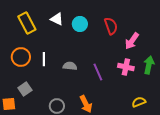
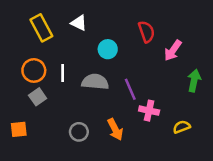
cyan circle: (80, 24) -> (108, 49), moved
gray semicircle: (70, 66) -> (95, 82), size x1.5
pink cross: (126, 67) -> (149, 111), moved
gray square: (25, 89) -> (38, 97), moved

